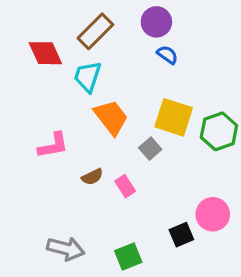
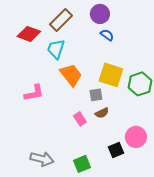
red diamond: (45, 53) -> (29, 34), turned -45
gray square: (150, 149) -> (96, 95), turned 32
brown semicircle: (92, 177) -> (102, 113), moved

